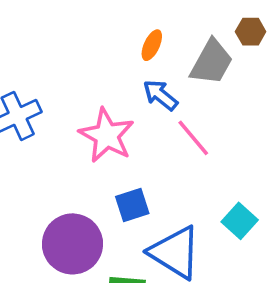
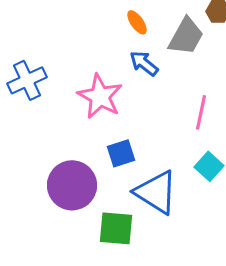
orange ellipse: (152, 45) -> (137, 22), turned -60
pink line: (193, 138) -> (201, 112), moved, turned 52

